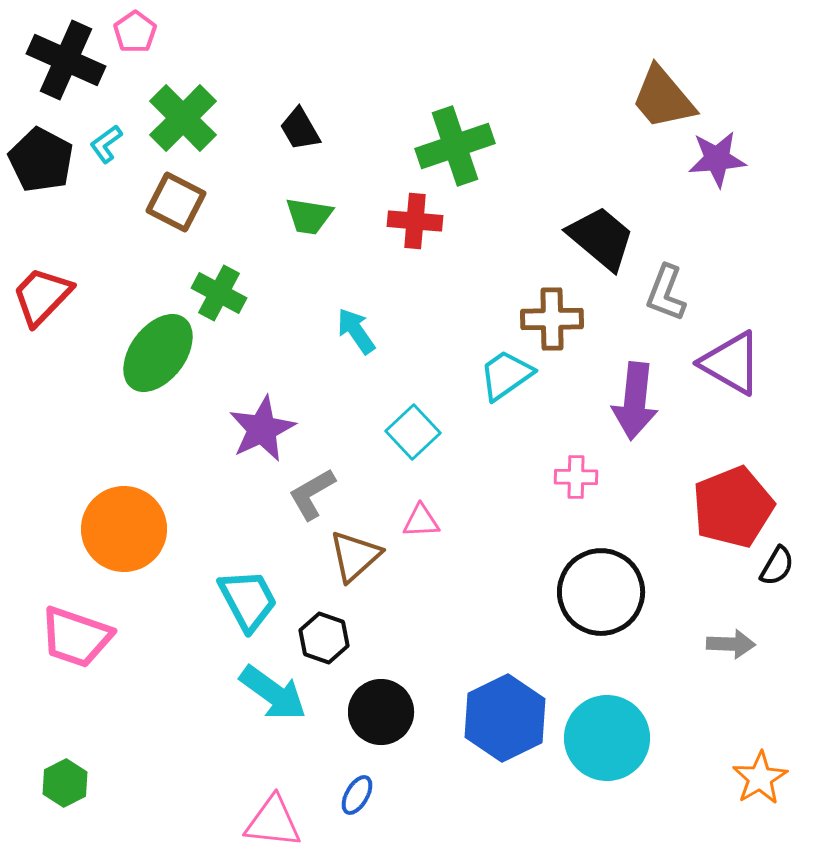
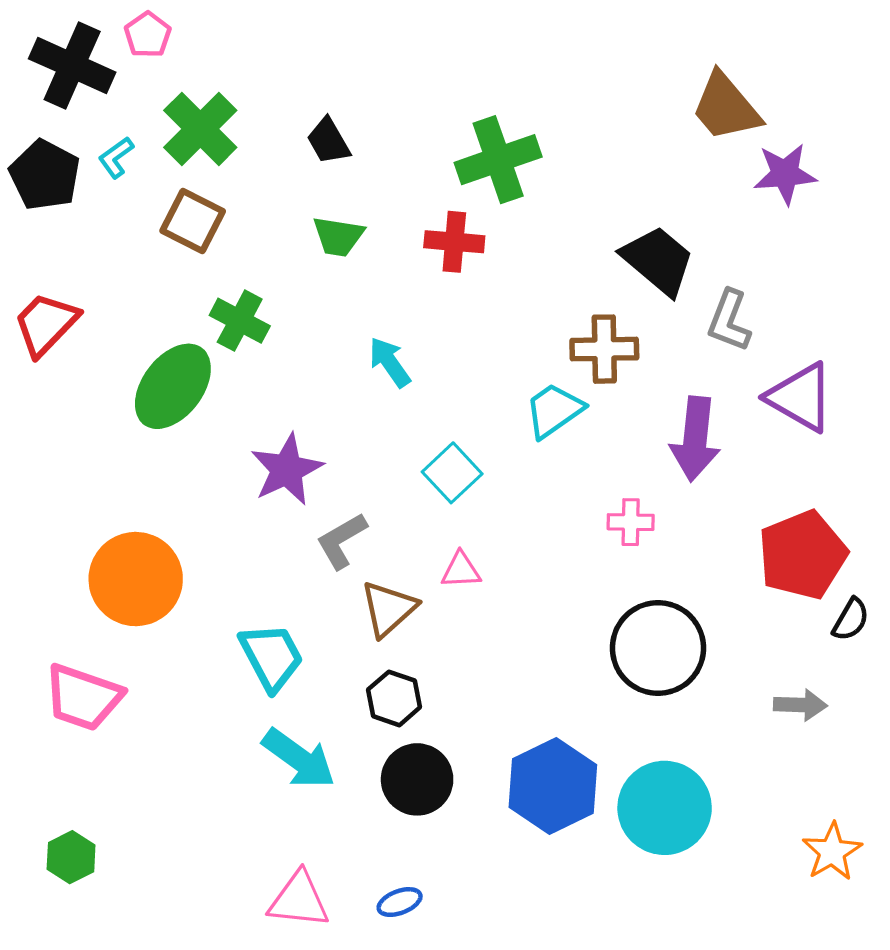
black hexagon: (324, 638) -> (394, 698), moved
blue ellipse: (357, 795) -> (400, 902), moved, turned 39

